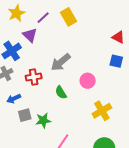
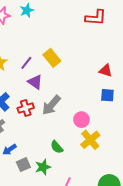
purple triangle: (30, 35) -> (35, 82), moved
red cross: (34, 77) -> (26, 108), moved
green semicircle: (61, 92) -> (57, 147), moved
yellow cross: (102, 111) -> (90, 140), moved

